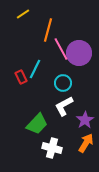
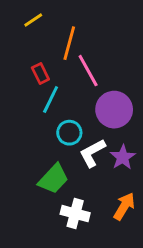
purple circle: (79, 53) -> (114, 110), moved
red rectangle: (21, 77) -> (40, 73), moved
cyan circle: (63, 83) -> (69, 133), moved
purple star: (85, 120) -> (123, 157), moved

